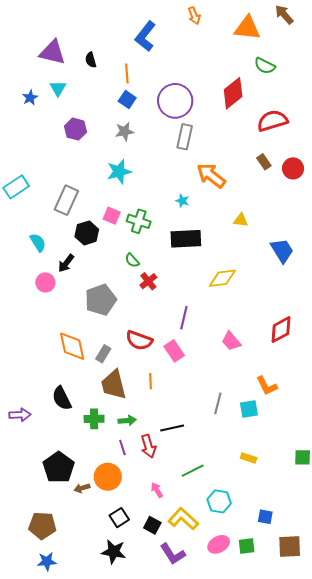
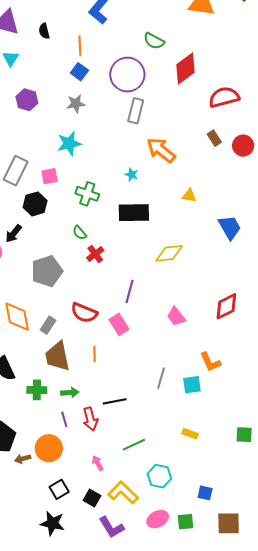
green semicircle: (265, 66) -> (154, 41), moved
pink square: (112, 216) -> (50, 176), moved, turned -36

